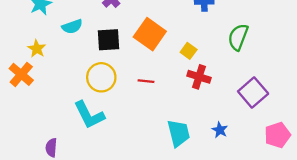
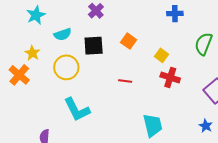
orange square: (150, 34) -> (129, 41), size x0.6
yellow circle: (101, 77) -> (66, 67), moved
blue star: (220, 130) -> (206, 126), moved

